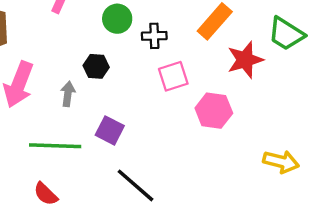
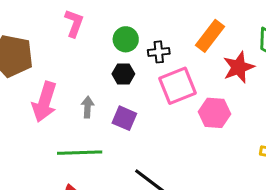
black hexagon: (96, 66) -> (123, 74), moved
pink square: (173, 76) -> (177, 86), size x1.4
purple square: (110, 130) -> (124, 118), moved

